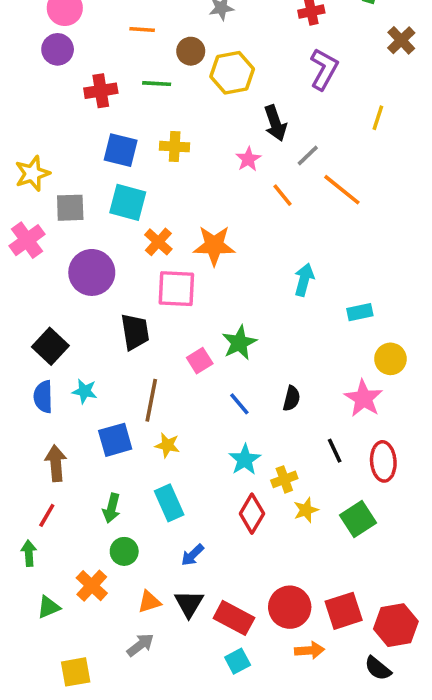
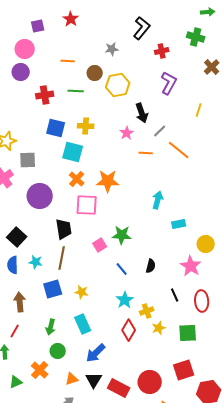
orange line: (283, 195) -> (146, 153), turned -48
cyan square: (128, 202) -> (73, 152), moved
cyan rectangle: (360, 312) -> (179, 224), moved
green star: (239, 343) -> (122, 235), turned 30
brown line: (151, 400) -> (62, 258), moved
green square: (358, 519) -> (188, 333), turned 30
blue arrow: (193, 555) -> (96, 353), size x1.5
red square: (344, 611) -> (184, 370), moved

